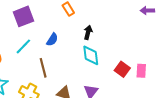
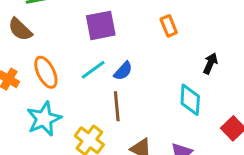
black arrow: (88, 32) -> (210, 63), moved
blue semicircle: (52, 40) -> (123, 71), moved

